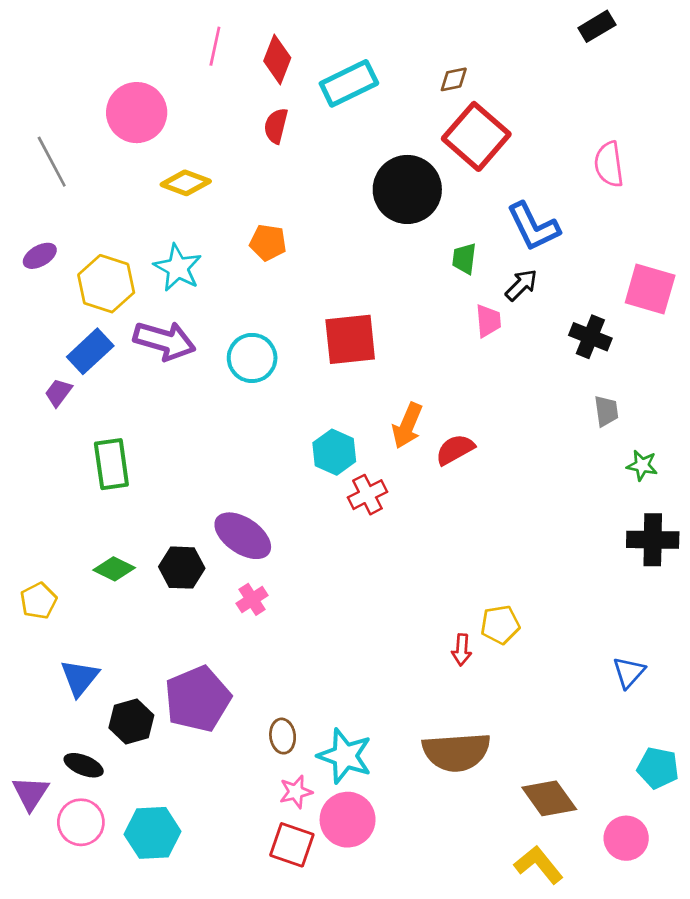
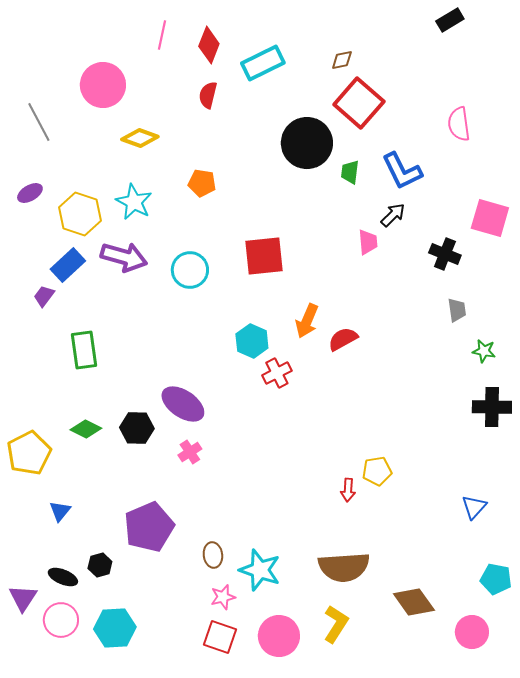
green trapezoid: (464, 258) -> (350, 172), moved
yellow pentagon: (38, 601) -> (29, 453), size x1.6
blue triangle: (80, 678) -> (60, 511), size x0.7
black hexagon: (131, 721) -> (100, 565), moved, size x0.7
pink circle: (348, 820) -> (279, 636), moved
yellow L-shape: (539, 865) -> (336, 624), moved, turned 72

